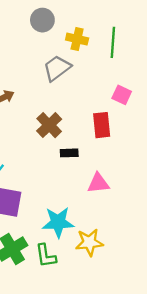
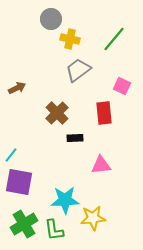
yellow cross: (77, 39) -> (70, 39), moved
green line: (113, 42) -> (114, 39), turned 36
gray trapezoid: (57, 68) -> (78, 70), moved

